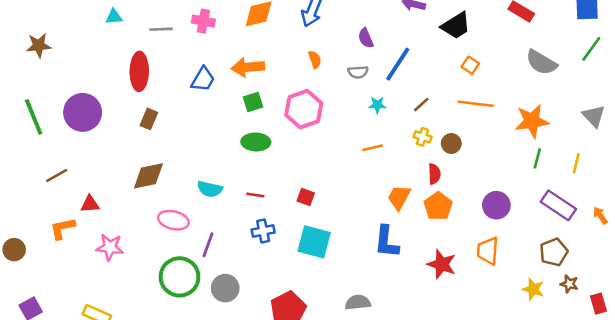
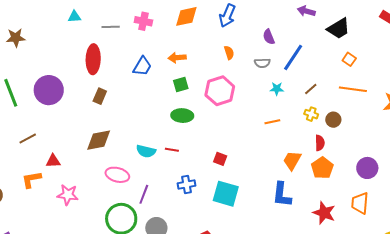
orange arrow: (248, 67) -> (177, 58), size x0.7
red line: (255, 195) -> (172, 150), moved

